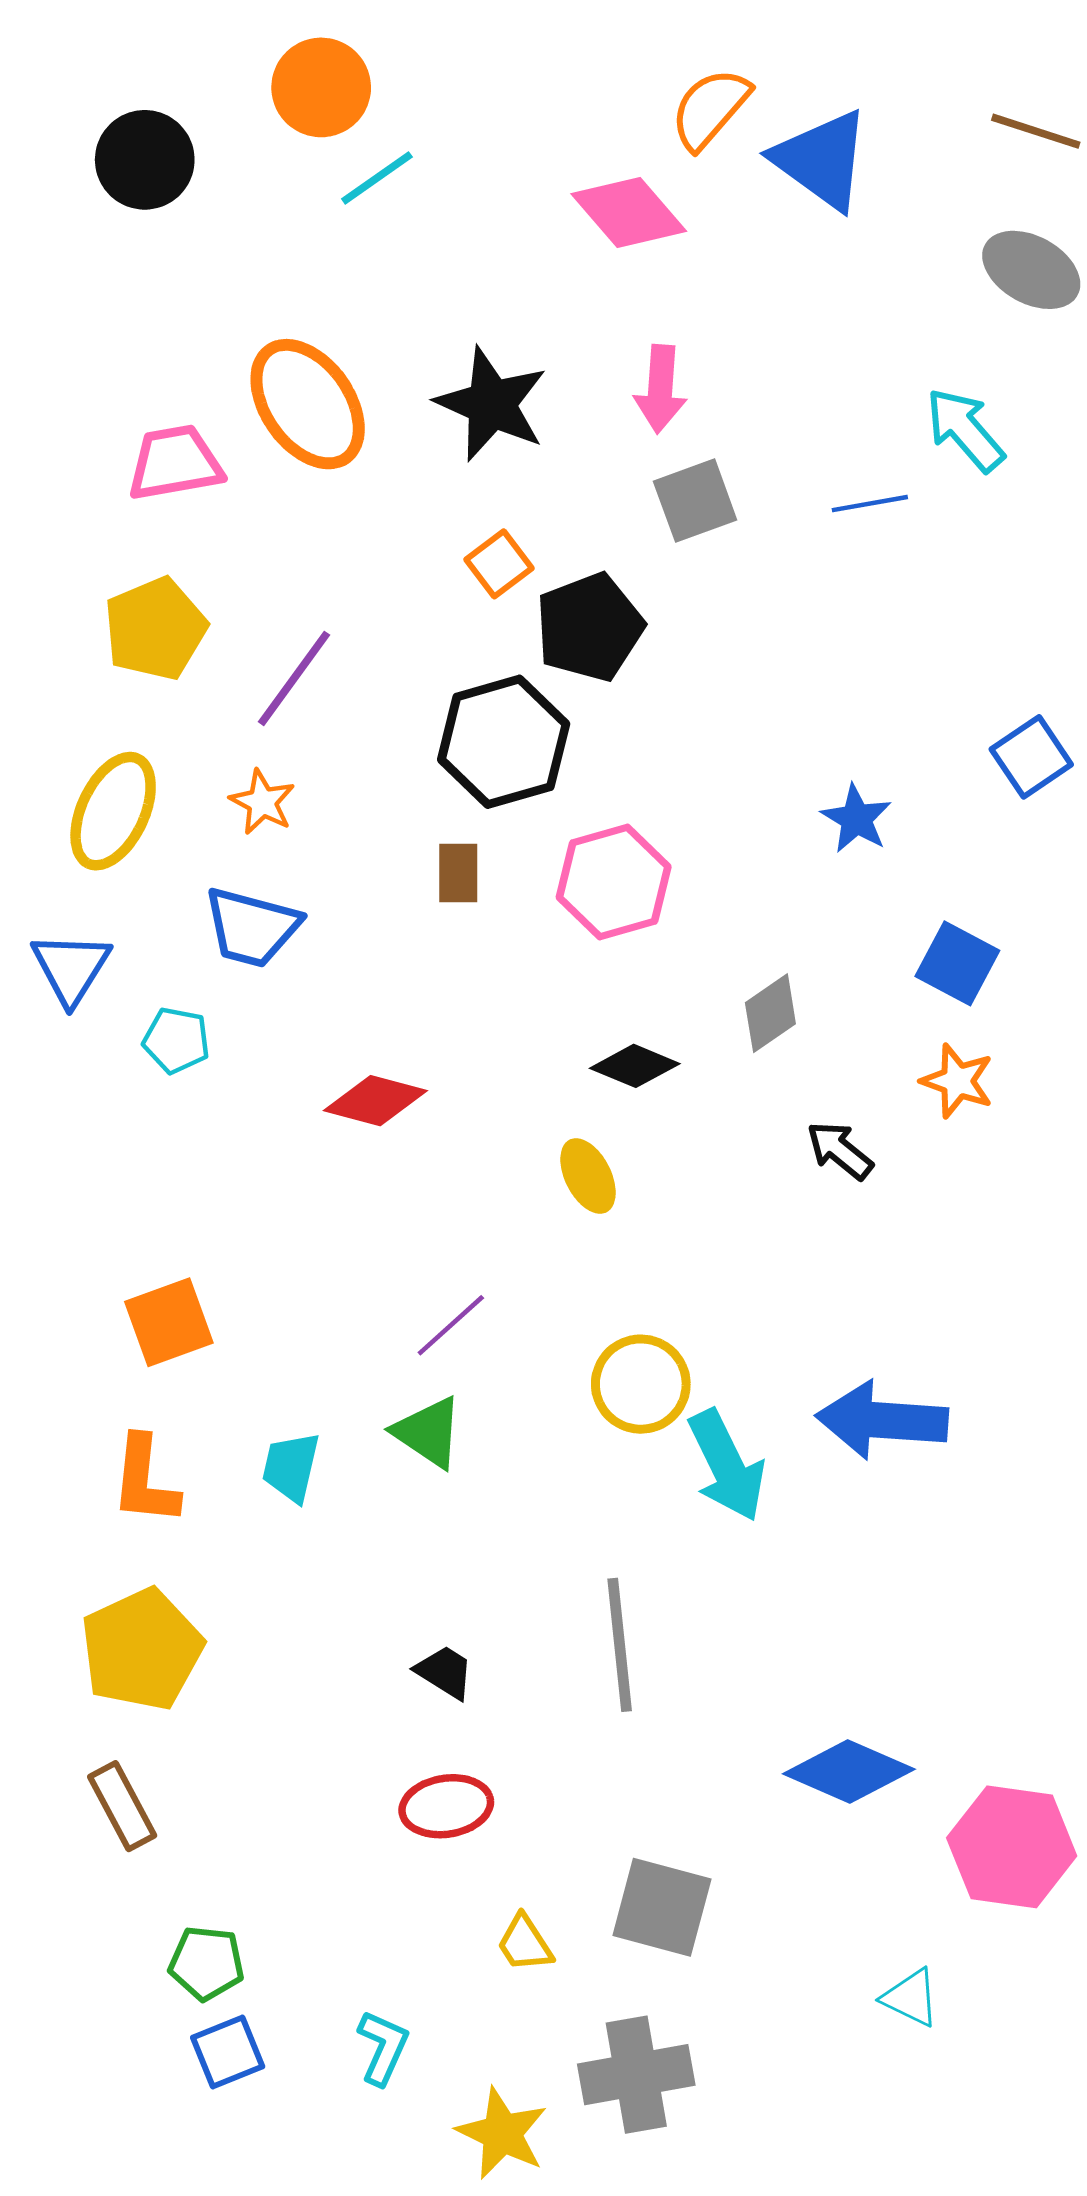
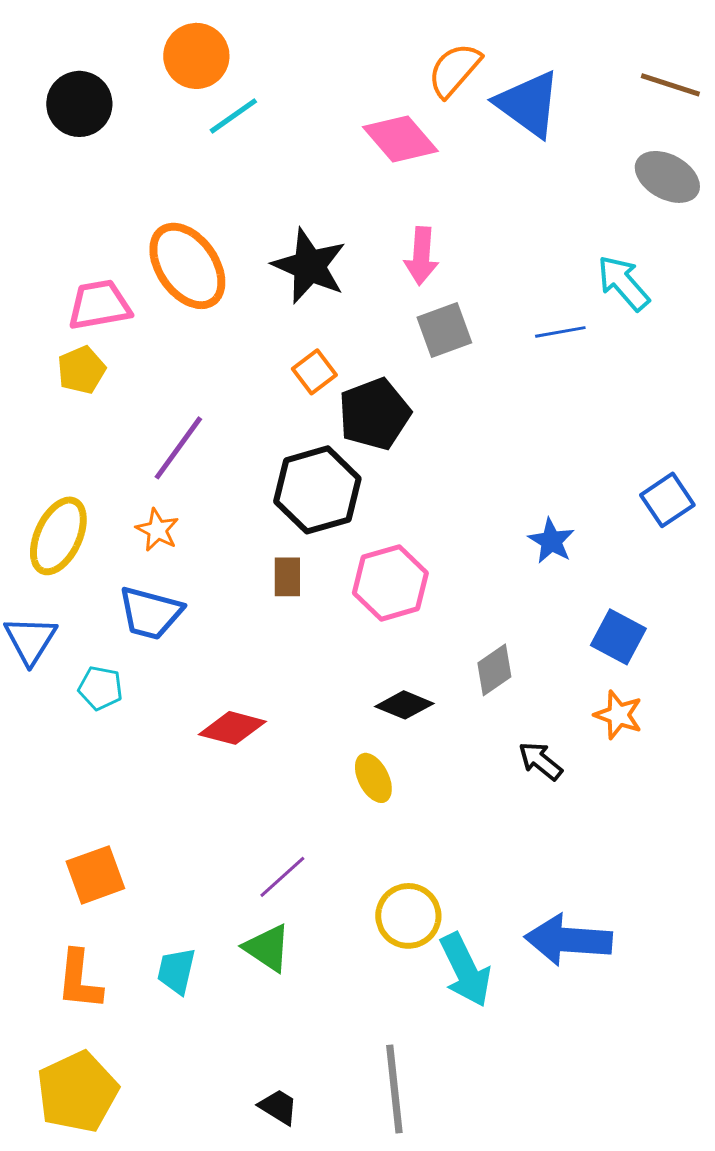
yellow pentagon: (155, 629) -> (81, 370), moved, size x0.7

